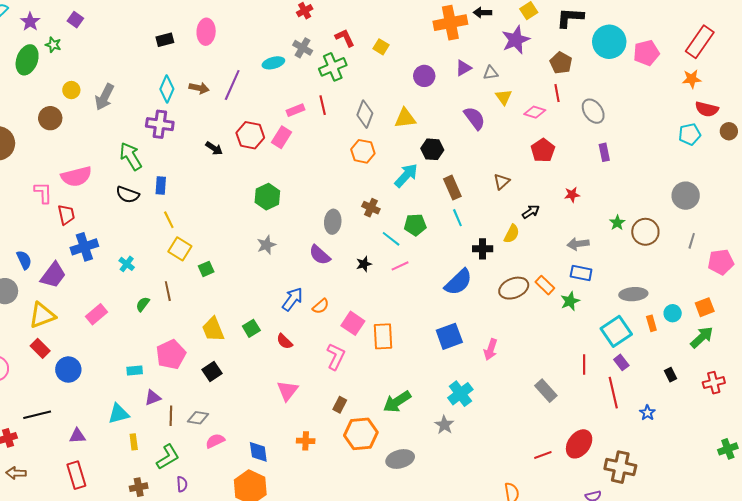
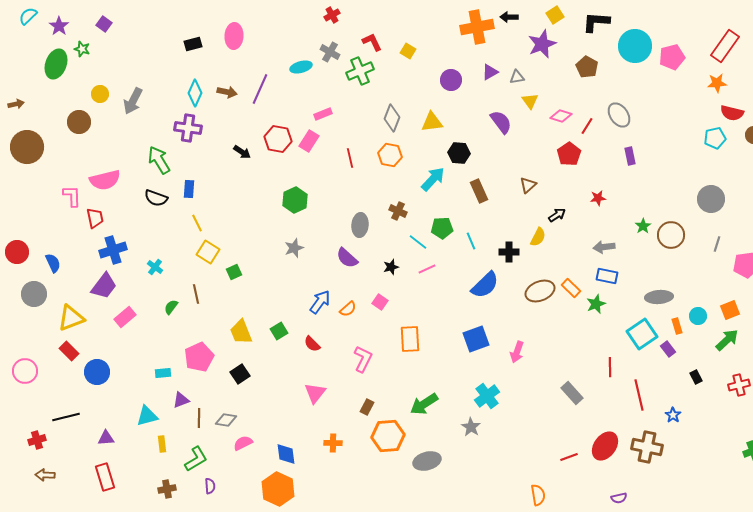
red line: (557, 93) -> (587, 126), moved, turned 42
red line: (323, 105) -> (350, 158), moved
cyan line: (457, 218) -> (471, 241), moved
purple trapezoid: (53, 275) -> (104, 286), moved
pink square: (353, 323) -> (380, 302), moved, size x0.7
purple rectangle: (621, 362) -> (668, 349), moved
brown cross: (620, 467) -> (647, 447), moved

